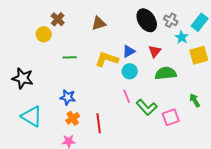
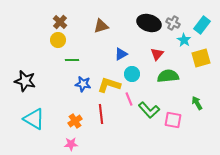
black ellipse: (147, 20) -> (149, 23), turned -40
yellow circle: (44, 34) -> (58, 40), moved
blue triangle: (129, 51) -> (121, 54), moved
yellow L-shape: (107, 59) -> (109, 85), moved
blue star: (68, 97) -> (83, 84), moved
pink square: (171, 117) -> (173, 120), turned 30
red line: (99, 123) -> (101, 114), moved

